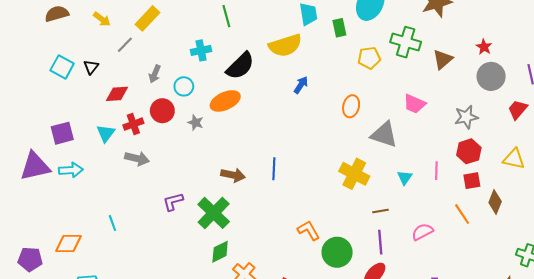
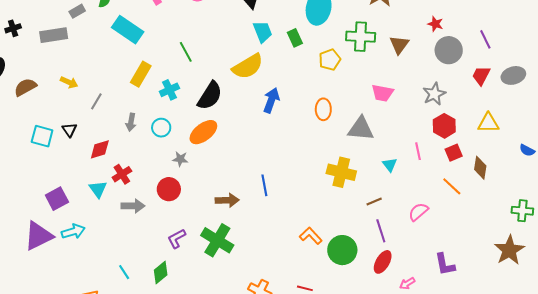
yellow rectangle: (148, 18) -> (141, 74), moved
blue arrow: (301, 85) -> (271, 100), size x1.4
red circle: (162, 111) -> (169, 189), moved
green diamond: (220, 252) -> (161, 272), moved

